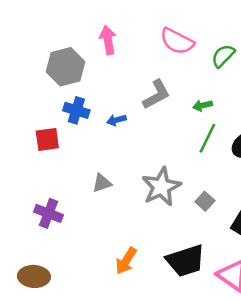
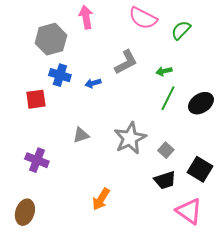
black trapezoid: (186, 261) -> (165, 180), moved, size x0.7
brown ellipse: (34, 276) -> (25, 212), turned -75

